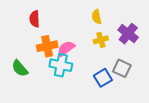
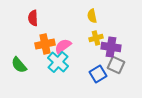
purple cross: (128, 34) -> (111, 47), moved, turned -30
cyan cross: (61, 65) -> (58, 62), turned 30

